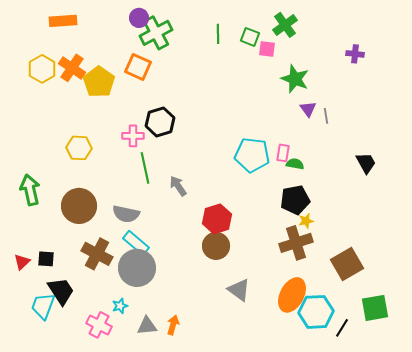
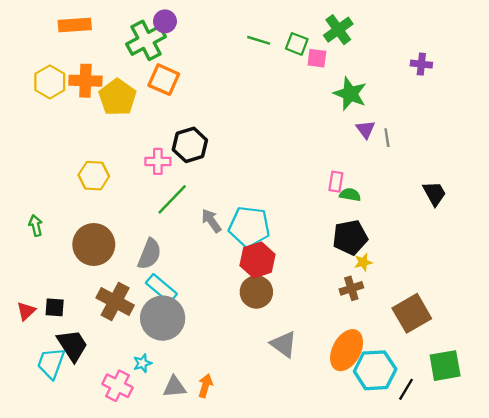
green cross: (156, 33) -> (146, 40), moved
green line: (218, 34) -> (259, 40), turned -72
orange cross: (72, 68) -> (85, 81), turned -32
cyan pentagon: (252, 155) -> (249, 227), moved
green line: (145, 168) -> (172, 199), turned 56
green arrow: (30, 190) -> (36, 226), size x0.6
gray semicircle: (126, 214) -> (150, 254), turned -80
brown cross: (296, 243) -> (351, 288), size x0.6

